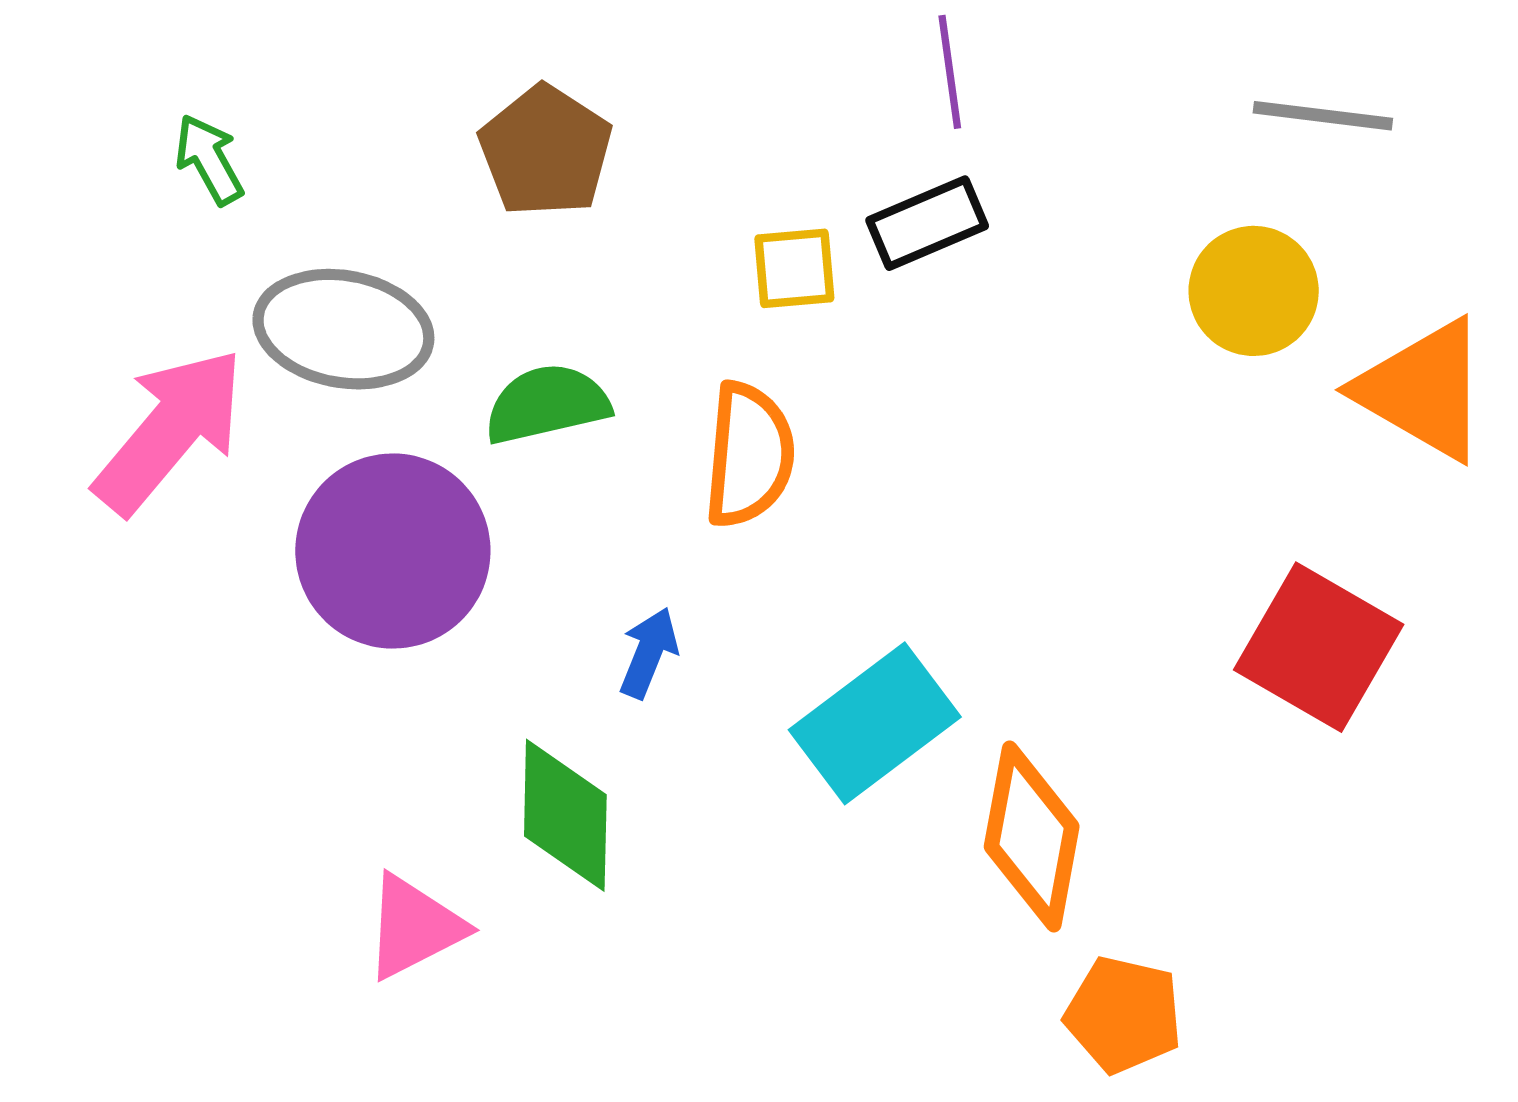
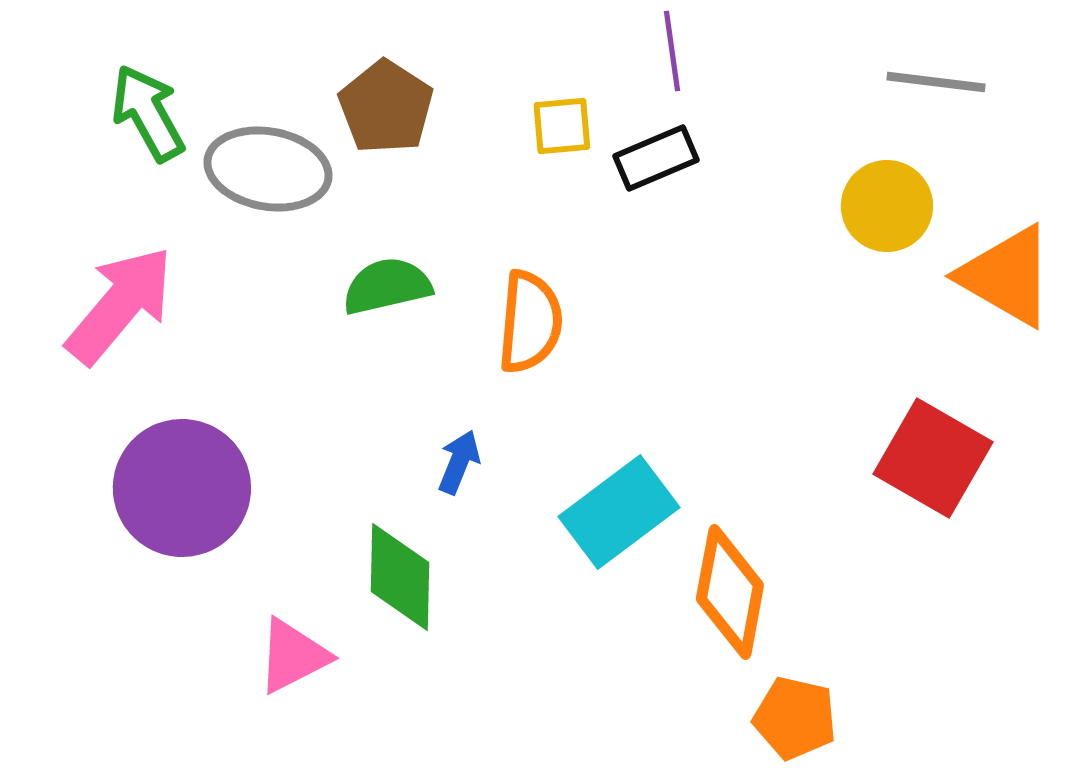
green arrow: (209, 160) -> (148, 113), size x1.5
yellow square: (794, 268) -> (562, 126), moved
gray ellipse: (343, 329) -> (268, 169), moved
purple circle: (393, 551) -> (182, 488), moved

